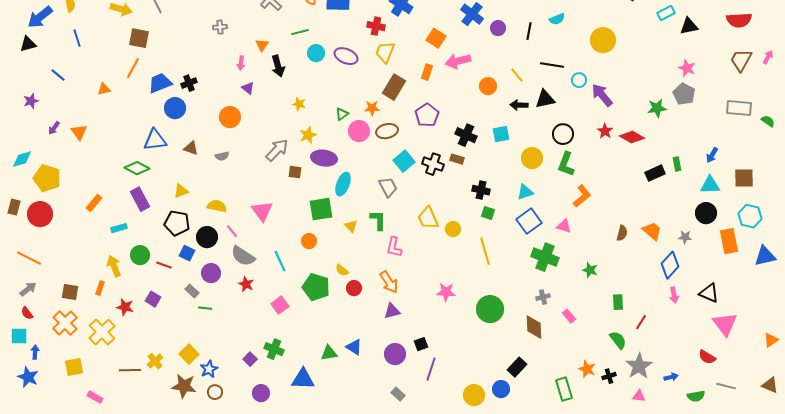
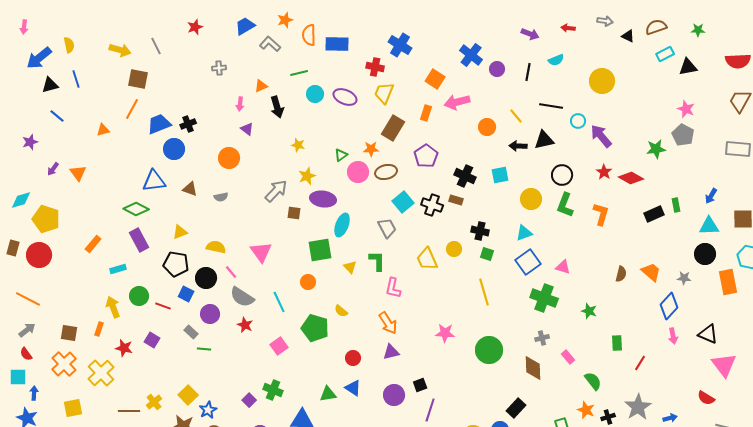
black triangle: (28, 44) -> (50, 85), moved
orange triangle: (262, 45) -> (261, 86), turned 32
orange L-shape: (582, 196) -> (601, 214), moved, turned -35
yellow circle: (453, 229) -> (454, 249), moved
red circle: (354, 288) -> (353, 358), moved
green semicircle: (618, 340) -> (593, 381), moved

